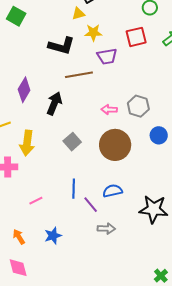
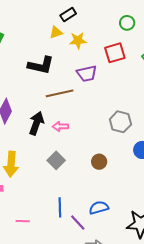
yellow star: (93, 33) -> (78, 41), moved
pink arrow: (109, 110) -> (60, 126), moved
brown circle: (115, 145) -> (99, 162), size x0.5
pink line: (36, 201) -> (23, 221), turned 32

